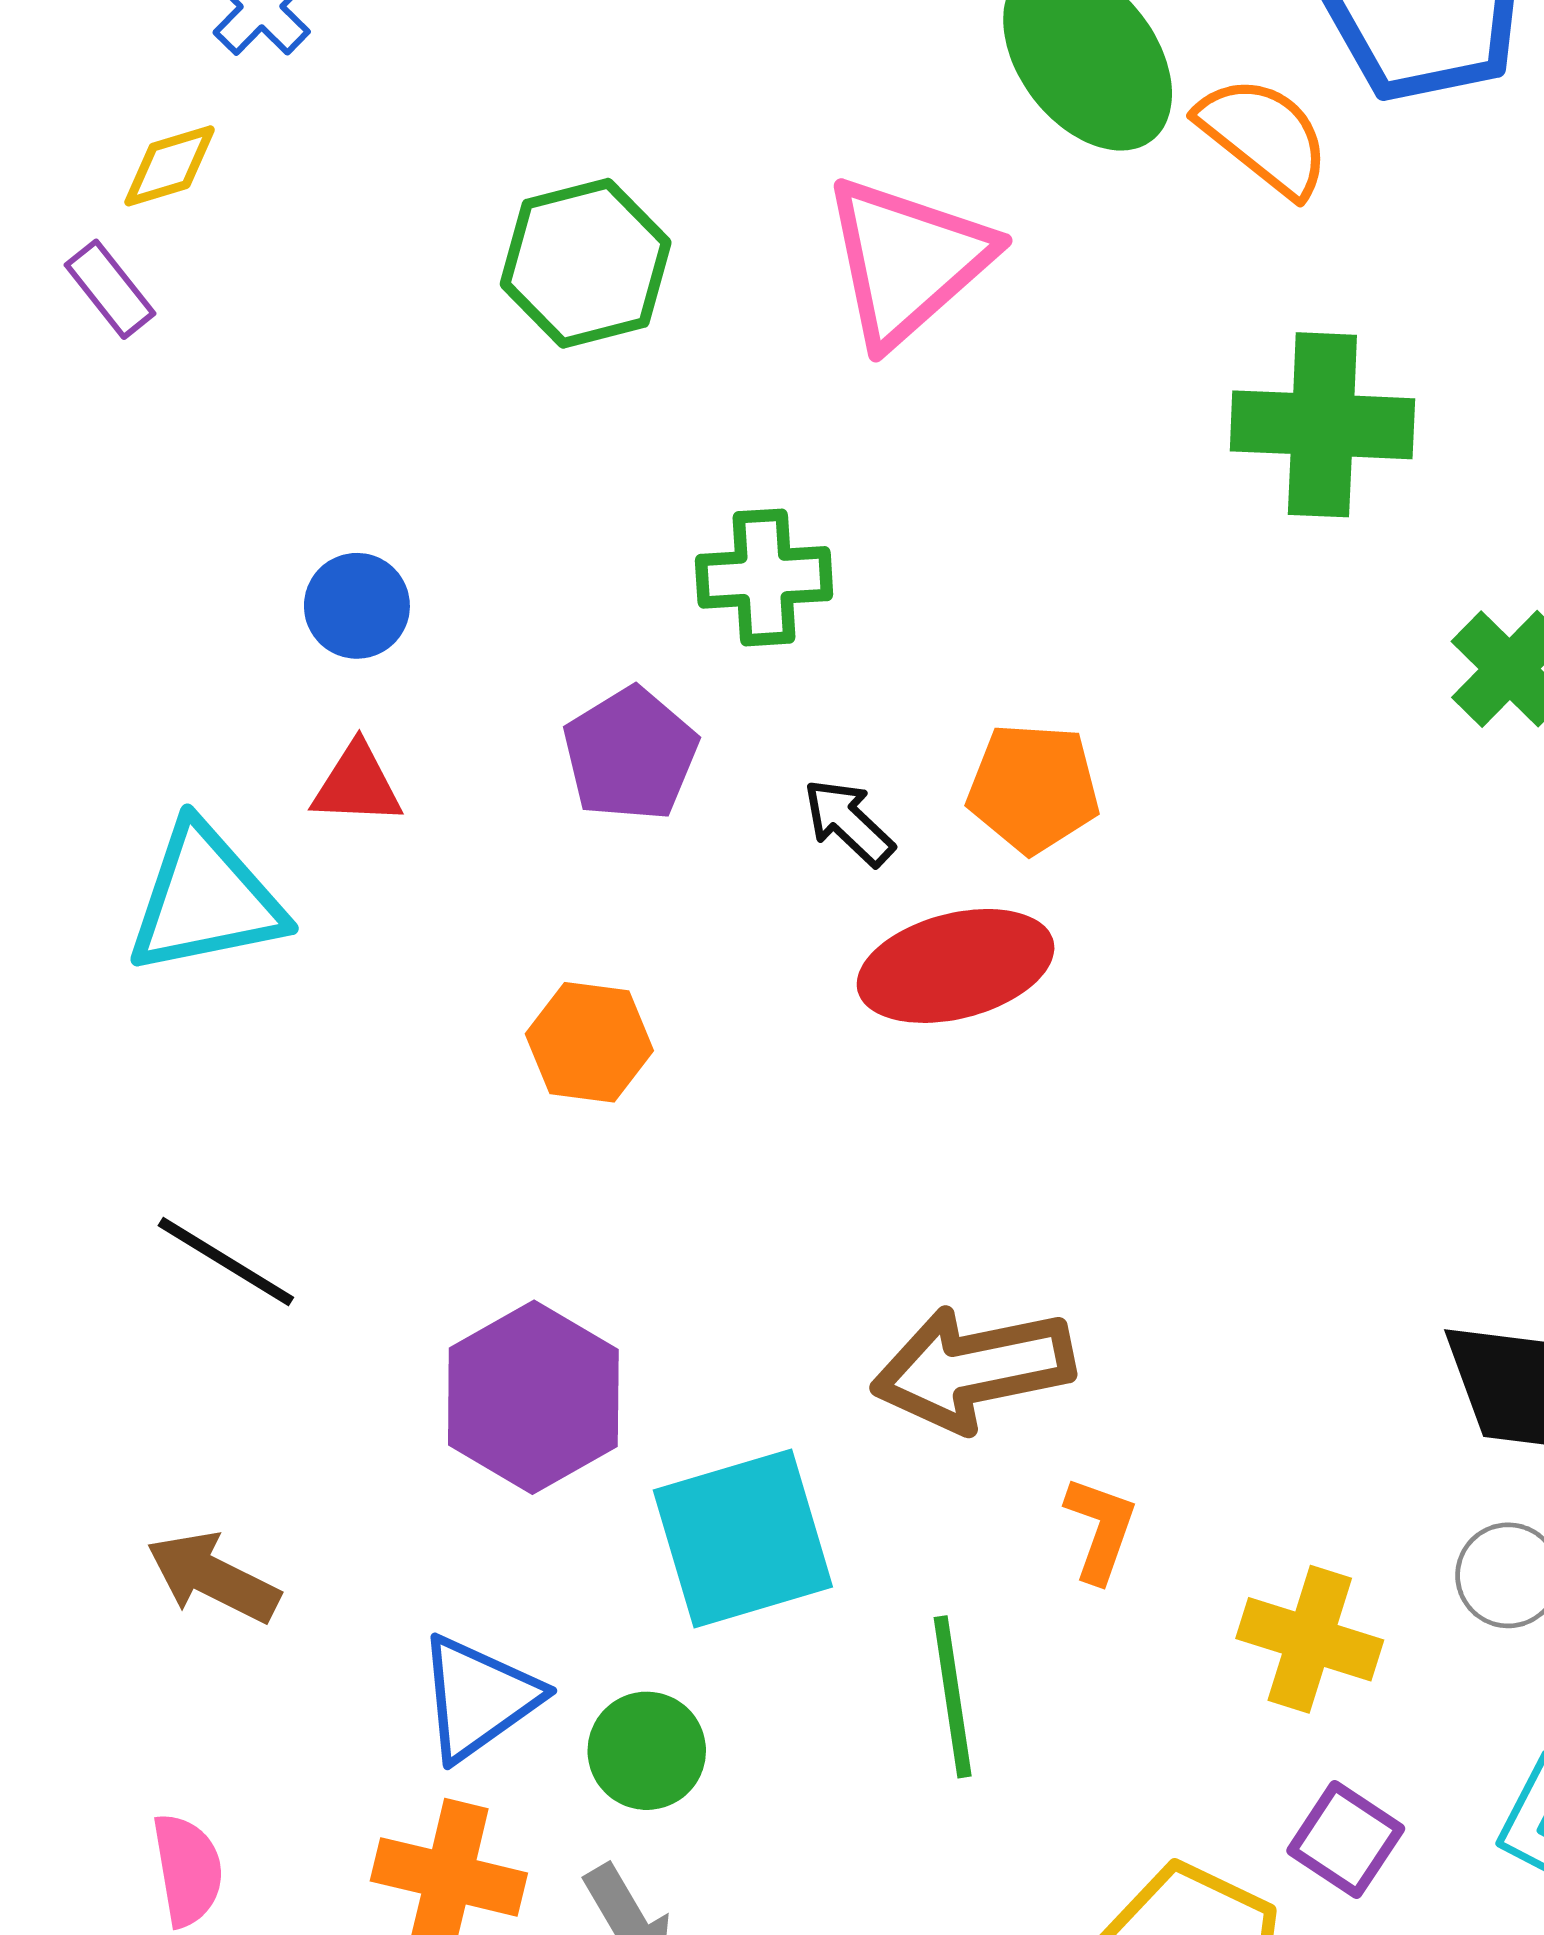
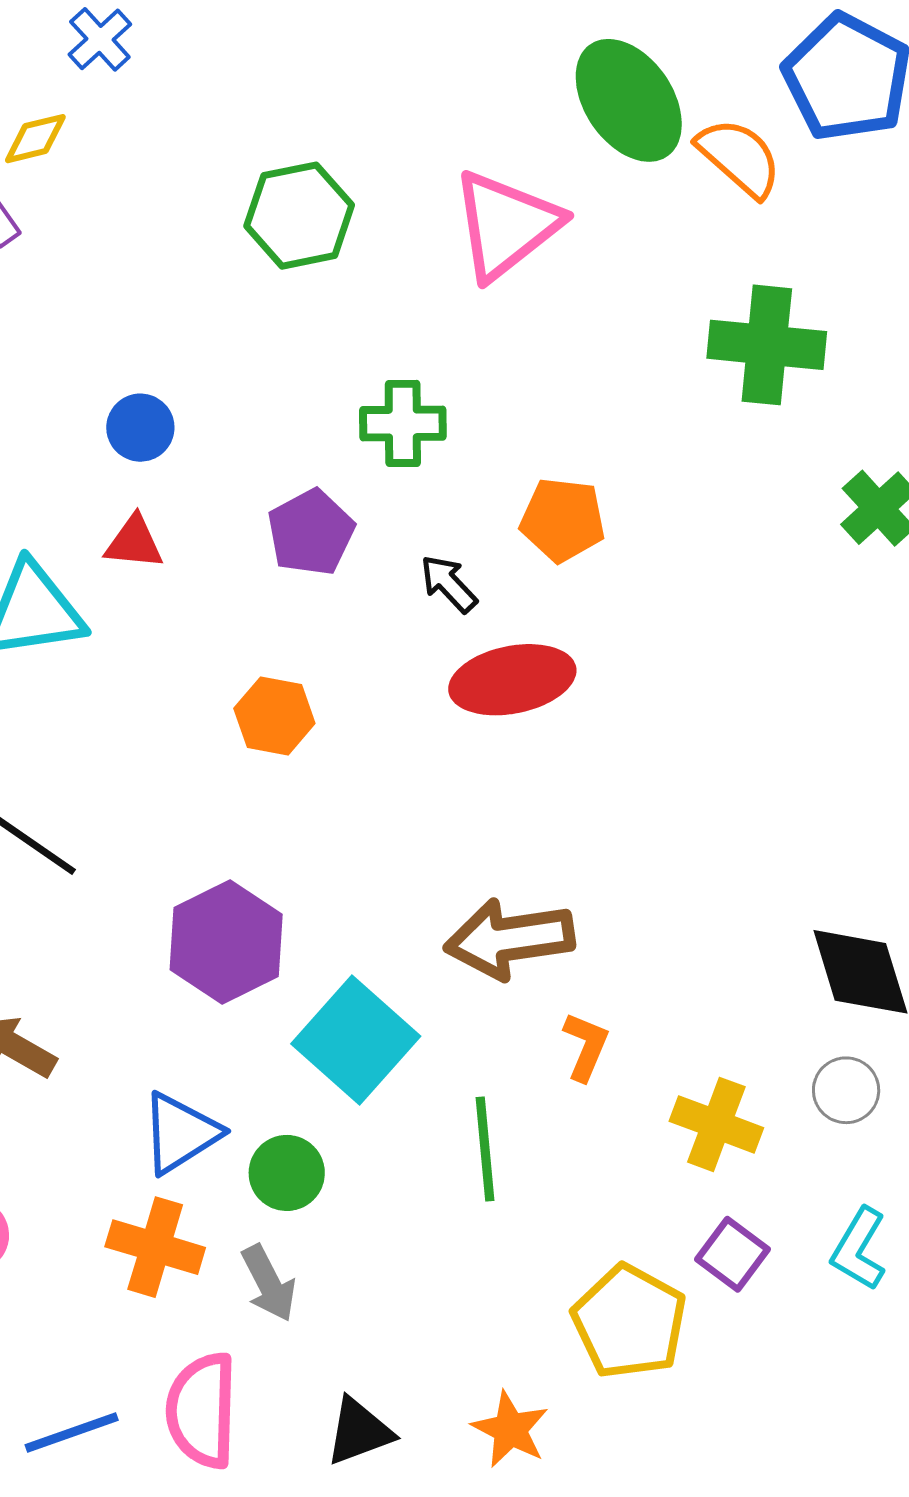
orange pentagon: (1033, 788) -> (563, 520), moved
cyan square: (743, 1538) -> (356, 1040), turned -35

